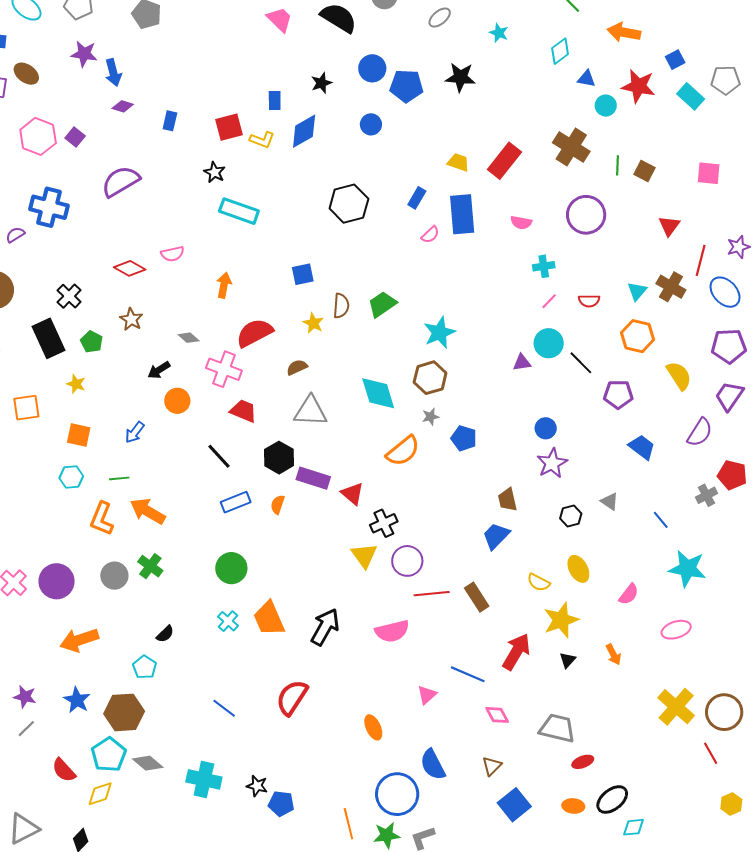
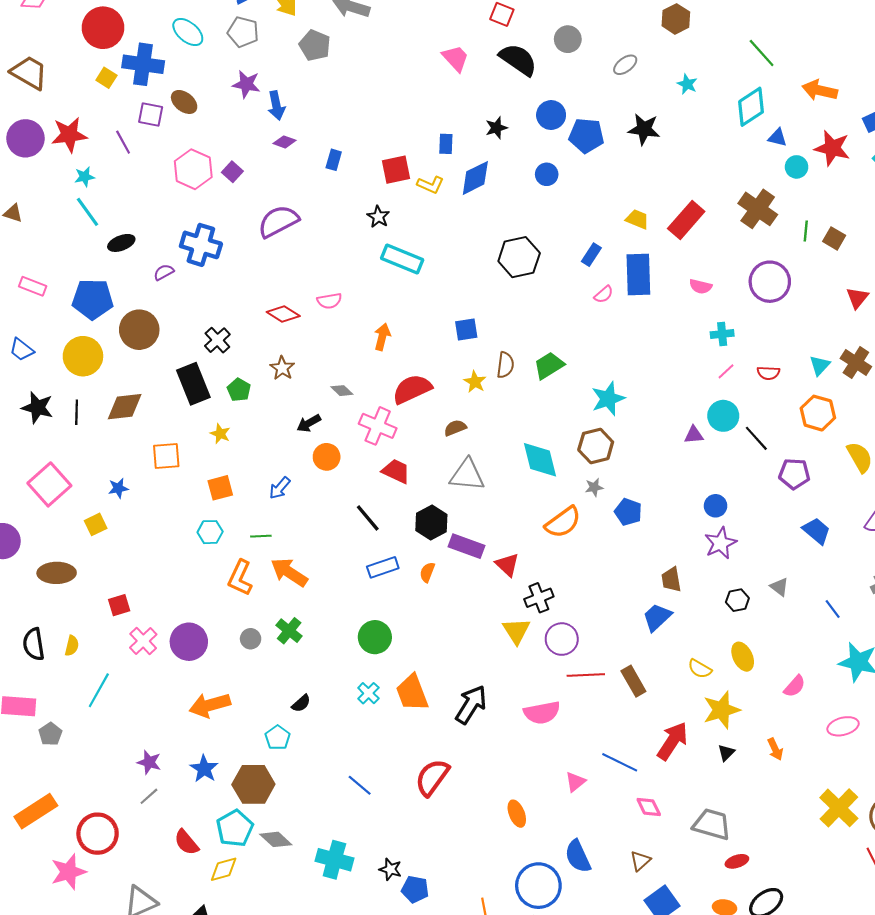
cyan diamond: (560, 51) -> (751, 107), size x1.4
orange square: (79, 435) -> (220, 488), turned -30
gray circle: (114, 576) -> (251, 639), size x0.7

